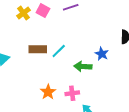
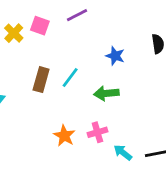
brown rectangle: (38, 49) -> (41, 80), turned -66
blue star: (102, 54) -> (115, 56), moved

